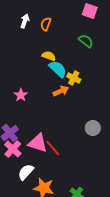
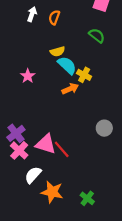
yellow semicircle: (49, 56) -> (57, 51), turned 144
pink star: (21, 95) -> (28, 76), moved

